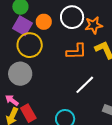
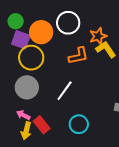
orange circle: (44, 22) -> (41, 32), size x1.5
orange star: (94, 25) -> (98, 36), moved
white line: (85, 85) -> (65, 91), moved

